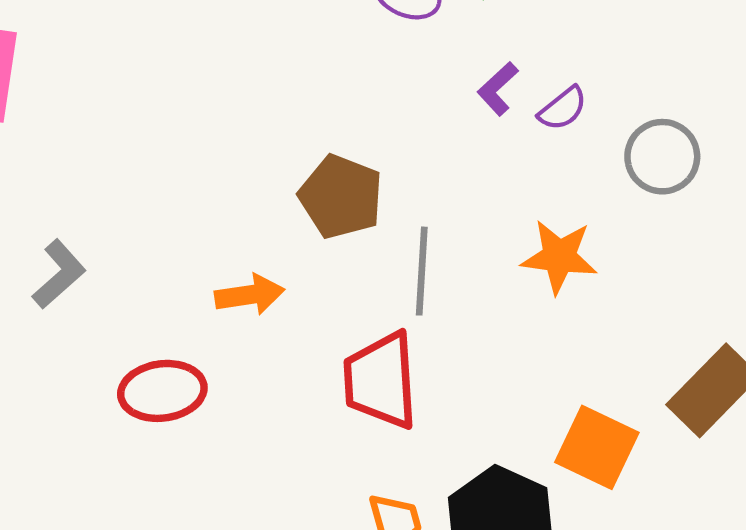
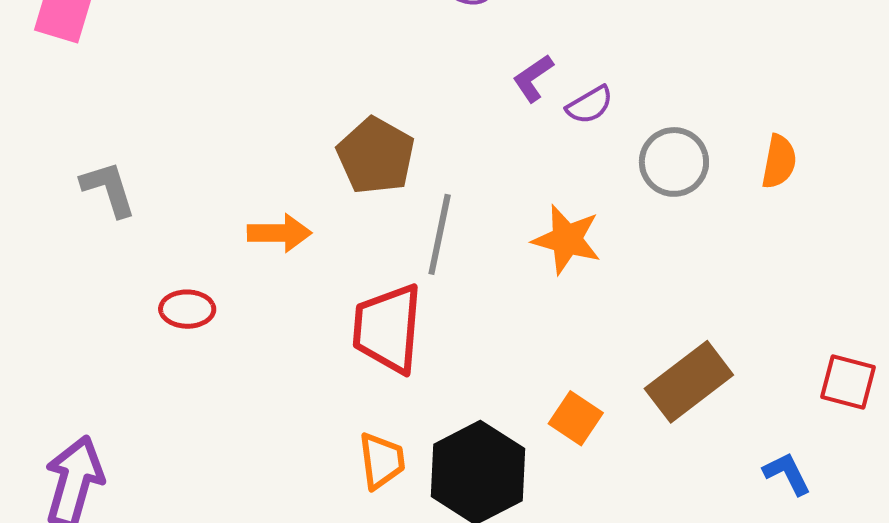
gray L-shape: (59, 274) -> (108, 189), turned -74
red ellipse: (162, 391) -> (187, 309), size x0.7
orange square: (597, 447) -> (576, 418), size x0.7

